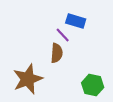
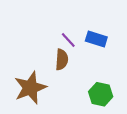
blue rectangle: (76, 21) -> (96, 39), moved

